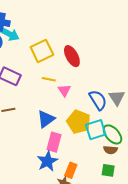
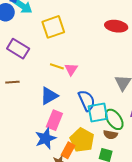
red ellipse: (72, 56) -> (116, 26), moved, turned -60
yellow line: (49, 79) -> (57, 66), moved
blue semicircle: (98, 100) -> (87, 100), moved
yellow pentagon: (79, 122) -> (82, 140), moved

